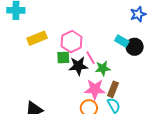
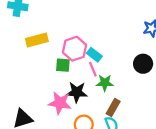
cyan rectangle: (122, 41) -> (94, 55), moved
black star: (78, 66) -> (77, 92), moved
pink star: (95, 89) -> (60, 103), moved

